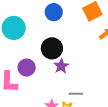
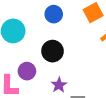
purple star: (61, 66) -> (59, 85), moved

